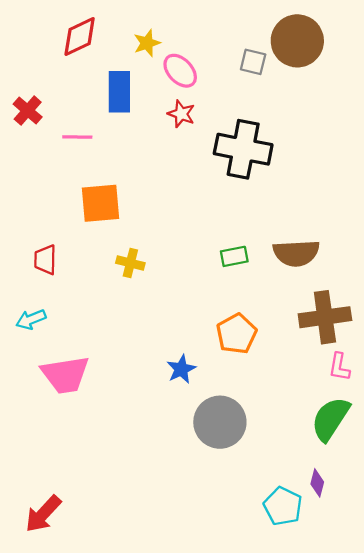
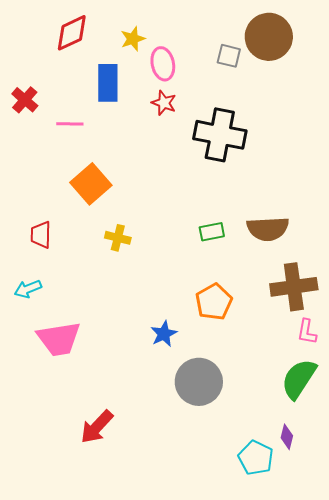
pink ellipse: (180, 71) -> (163, 64), turned 32
orange square: (101, 203) -> (91, 184), turned -36
red arrow: (43, 514) -> (97, 427), moved

